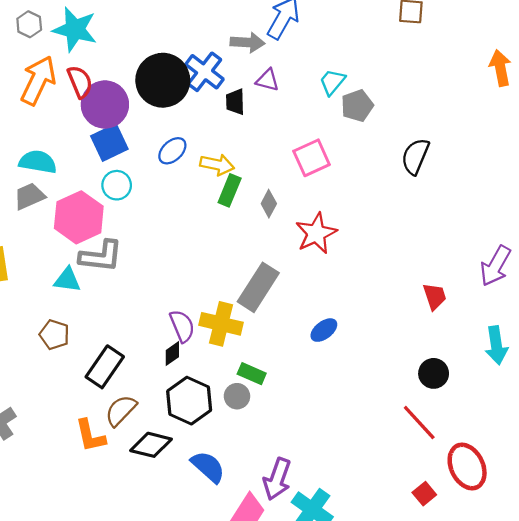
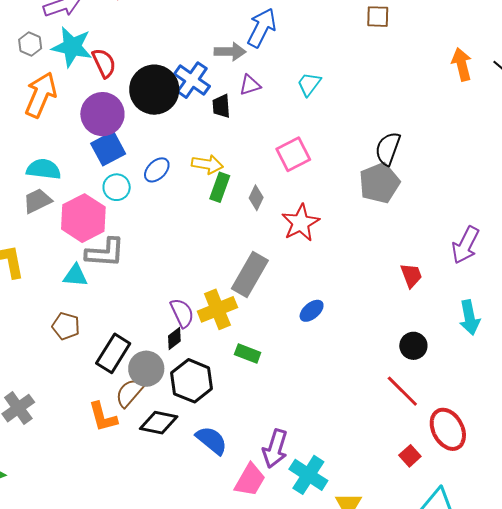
purple triangle: (267, 80) -> (250, 85), turned -30
red semicircle: (80, 82) -> (104, 63), moved
gray pentagon: (357, 106) -> (379, 183), moved, size x1.4
blue ellipse: (172, 151) -> (157, 170), moved
yellow cross: (221, 324) -> (217, 309), turned -33
gray circle: (237, 396) -> (146, 369), moved, size x1.5

